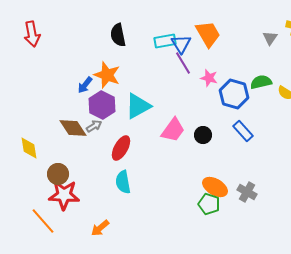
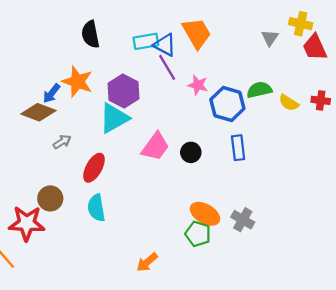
blue triangle: (181, 44) -> (165, 45), turned -30
purple hexagon: (102, 105) -> (123, 91), moved
brown diamond: (73, 128) -> (38, 112), moved, turned -36
blue rectangle: (243, 131) -> (238, 148), turned 35
brown circle: (58, 174) -> (50, 198), moved
orange arrow: (100, 228) -> (147, 262), moved

